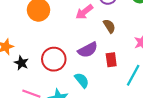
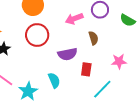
red circle: (54, 59) -> (37, 35), moved

